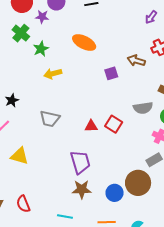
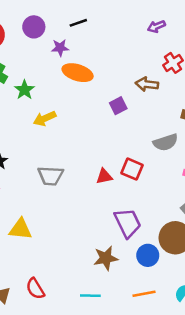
purple star: (42, 17) -> (60, 48), moved
purple arrow: (151, 17) -> (156, 26), turned 40
purple trapezoid: (80, 162) -> (127, 223), moved

